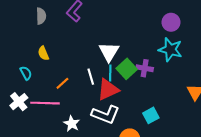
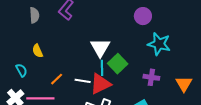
purple circle: (171, 22) -> (143, 16), moved
purple cross: (145, 68) -> (151, 77), moved
white line: (91, 77) -> (83, 81), moved, turned -63

